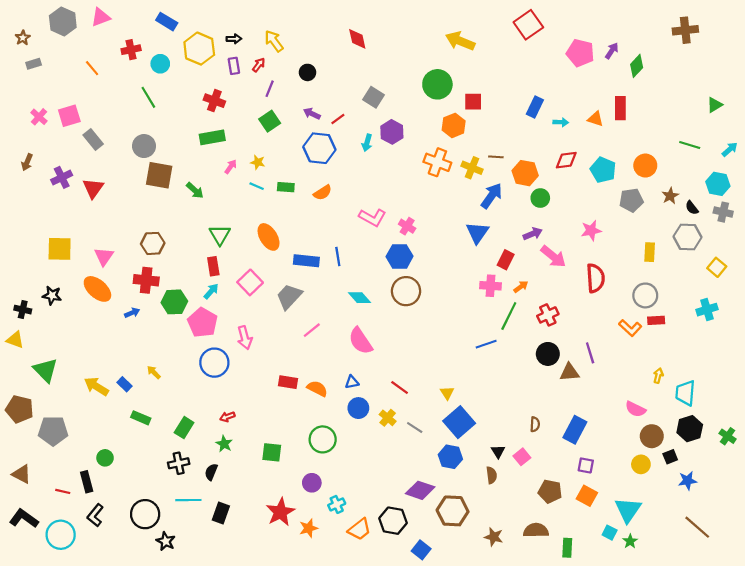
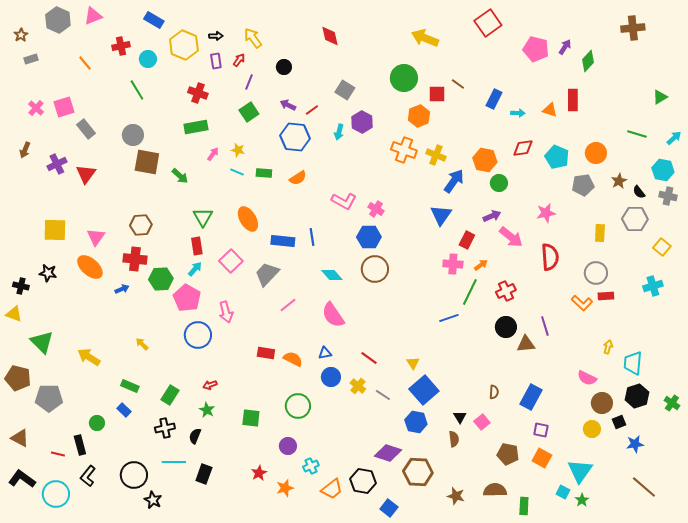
brown line: (496, 157) -> (458, 84), moved, turned 32
blue rectangle: (125, 384) -> (124, 410), moved
red star: (280, 512) -> (259, 473), size x0.6

